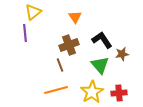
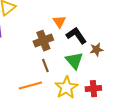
orange triangle: (75, 17) -> (59, 22), moved
brown line: (60, 65) -> (45, 66), moved

